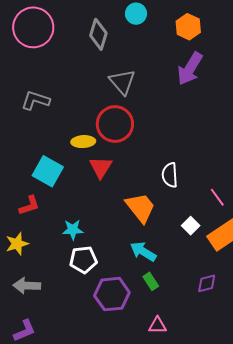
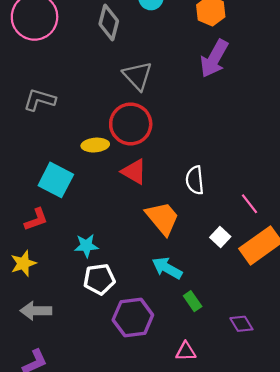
red triangle: (101, 167) -> (134, 172), moved, turned -30
green rectangle: (151, 281) -> (193, 301), moved
purple diamond: (207, 283) -> (241, 324), moved, turned 75

